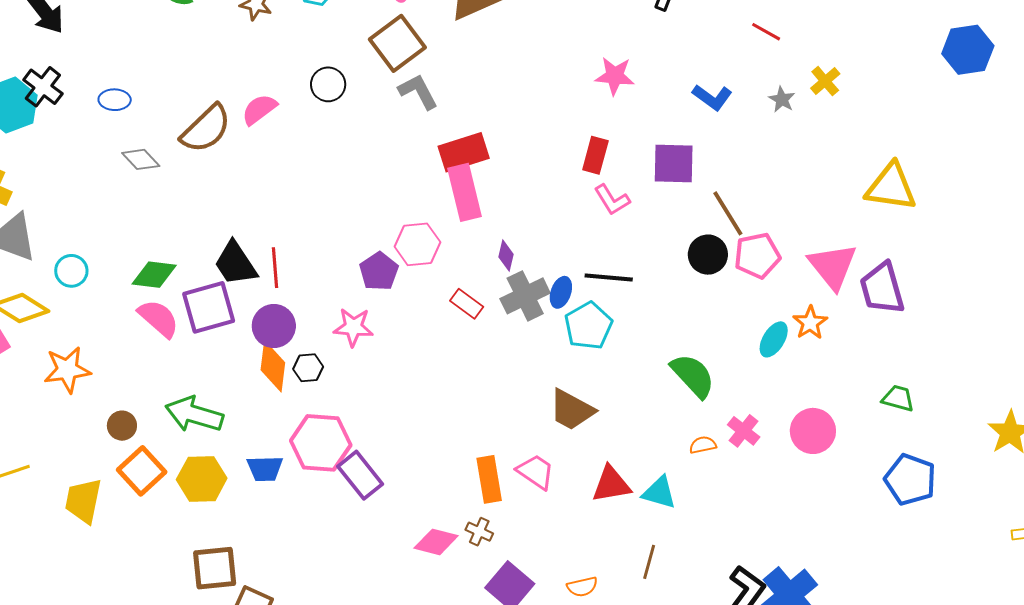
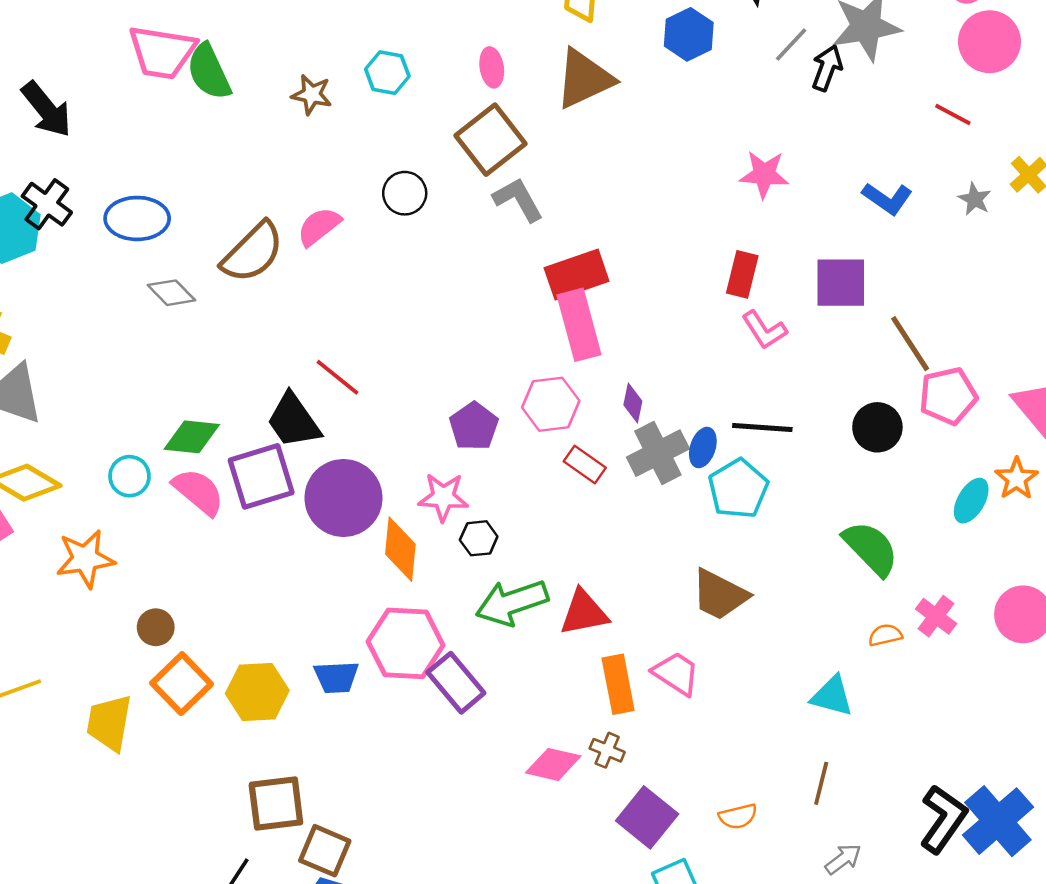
blue ellipse: (115, 100) -> (137, 218), size x1.6
pink hexagon: (417, 244) -> (551, 404), moved
black circle: (708, 255) -> (877, 427), moved
red line: (275, 268) -> (337, 377), moved, turned -45
cyan circle: (71, 271) -> (130, 476), moved
purple circle: (274, 326) -> (343, 498), size x1.4
orange diamond: (273, 366) -> (400, 549), moved
black hexagon: (308, 368) -> (479, 538), moved
green arrow: (194, 414) -> (512, 603), moved, turned -34
red triangle: (611, 484) -> (584, 613), moved

